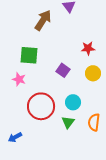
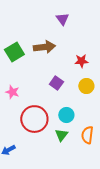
brown arrow: (43, 20) -> (44, 47), moved, turned 50
green square: (29, 55) -> (14, 52), moved, turned -36

